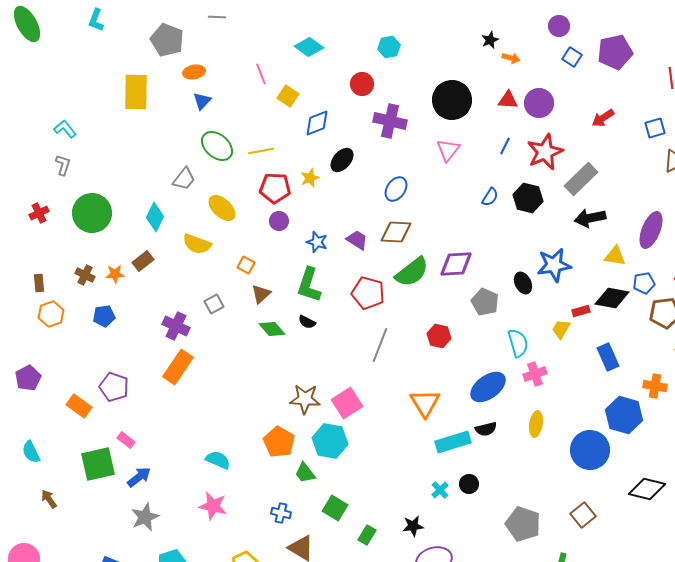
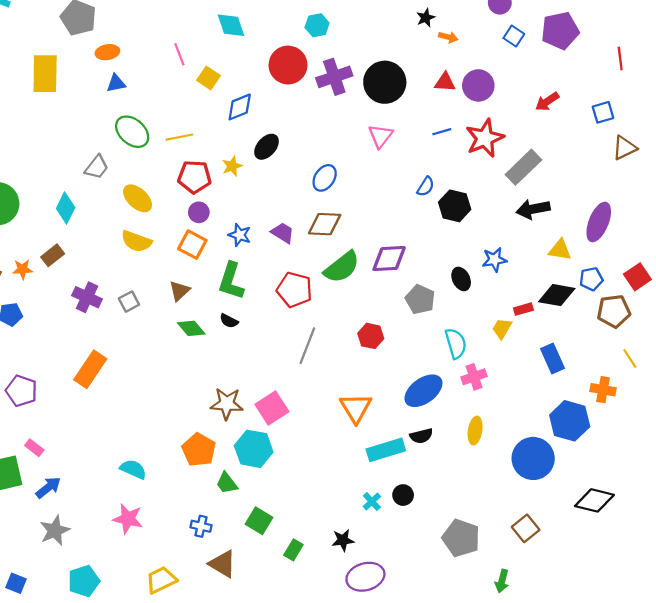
cyan diamond: (309, 47) -> (231, 25), turned 36
red circle: (362, 84) -> (288, 65), size x1.5
blue triangle: (202, 101) -> (116, 83), turned 36
purple cross: (390, 121) -> (334, 77), moved, turned -32
blue line: (505, 146) -> (442, 132), turned 48
black hexagon: (528, 198) -> (455, 206), moved
yellow semicircle: (197, 244) -> (136, 241), moved
orange square: (246, 265) -> (192, 245), moved, size x1.5
blue star: (554, 265) -> (494, 260), size x0.7
purple cross: (176, 326) -> (87, 297), moved

